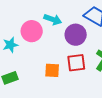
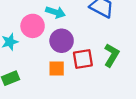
purple circle: (76, 35) -> (62, 41), moved

